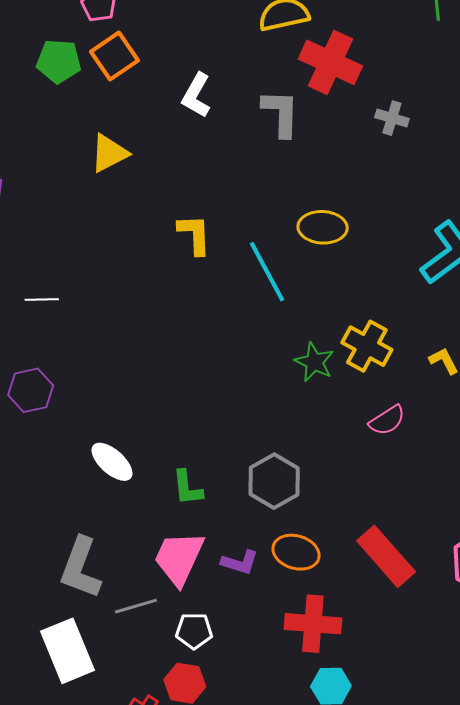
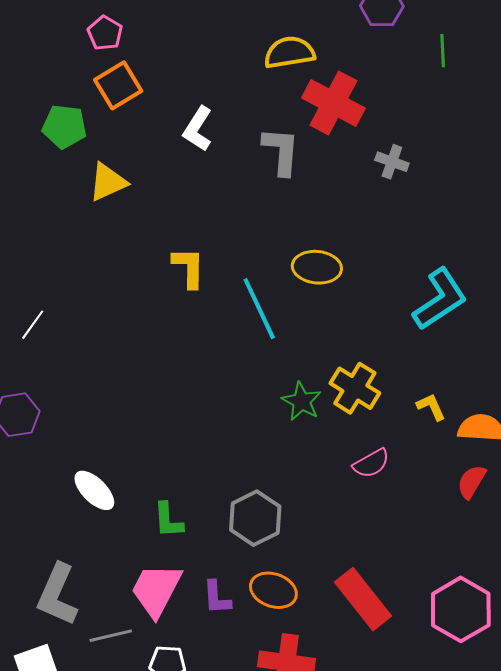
green pentagon: (59, 61) -> (64, 127), moved
white line: (42, 300) -> (33, 325), turned -56
purple L-shape: (240, 562) -> (217, 598), turned 66

